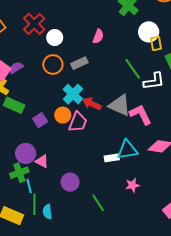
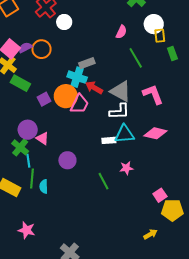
pink semicircle: (98, 36) -> (121, 32), moved
gray rectangle: (79, 63) -> (87, 63), moved
orange circle: (53, 64) -> (42, 49), moved
white L-shape: (154, 81) -> (119, 111), moved
cyan cross: (73, 94) -> (77, 77), turned -30
pink L-shape: (141, 114) -> (153, 94), moved
orange circle: (63, 115) -> (66, 96), size x1.5
green cross: (19, 173) -> (20, 147), turned -36
green line: (98, 203) -> (103, 181), moved

